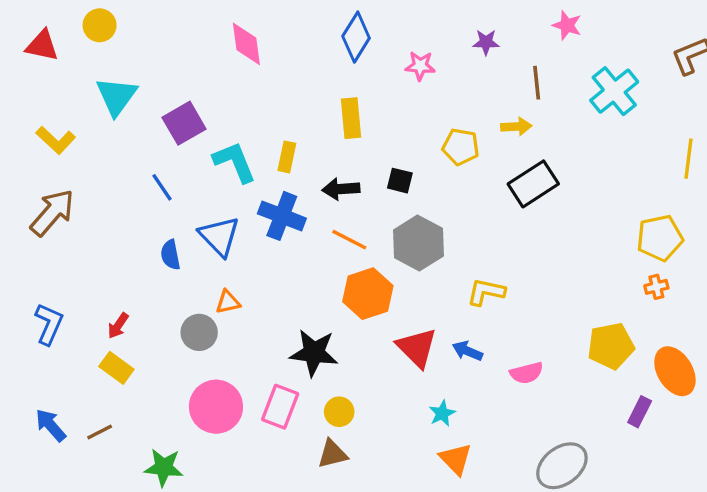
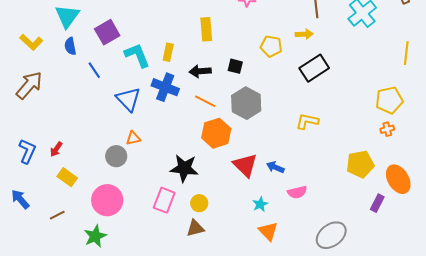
blue semicircle: (170, 255) -> (70, 46), moved
yellow L-shape: (486, 292) -> (307, 121), moved
red arrow: (118, 326) -> (56, 149), moved
pink semicircle: (526, 373) -> (297, 192), moved
pink circle: (216, 407) -> (107, 200), moved
blue arrow: (51, 425) -> (20, 199), moved
green star: (164, 467) -> (95, 236), turned -30

